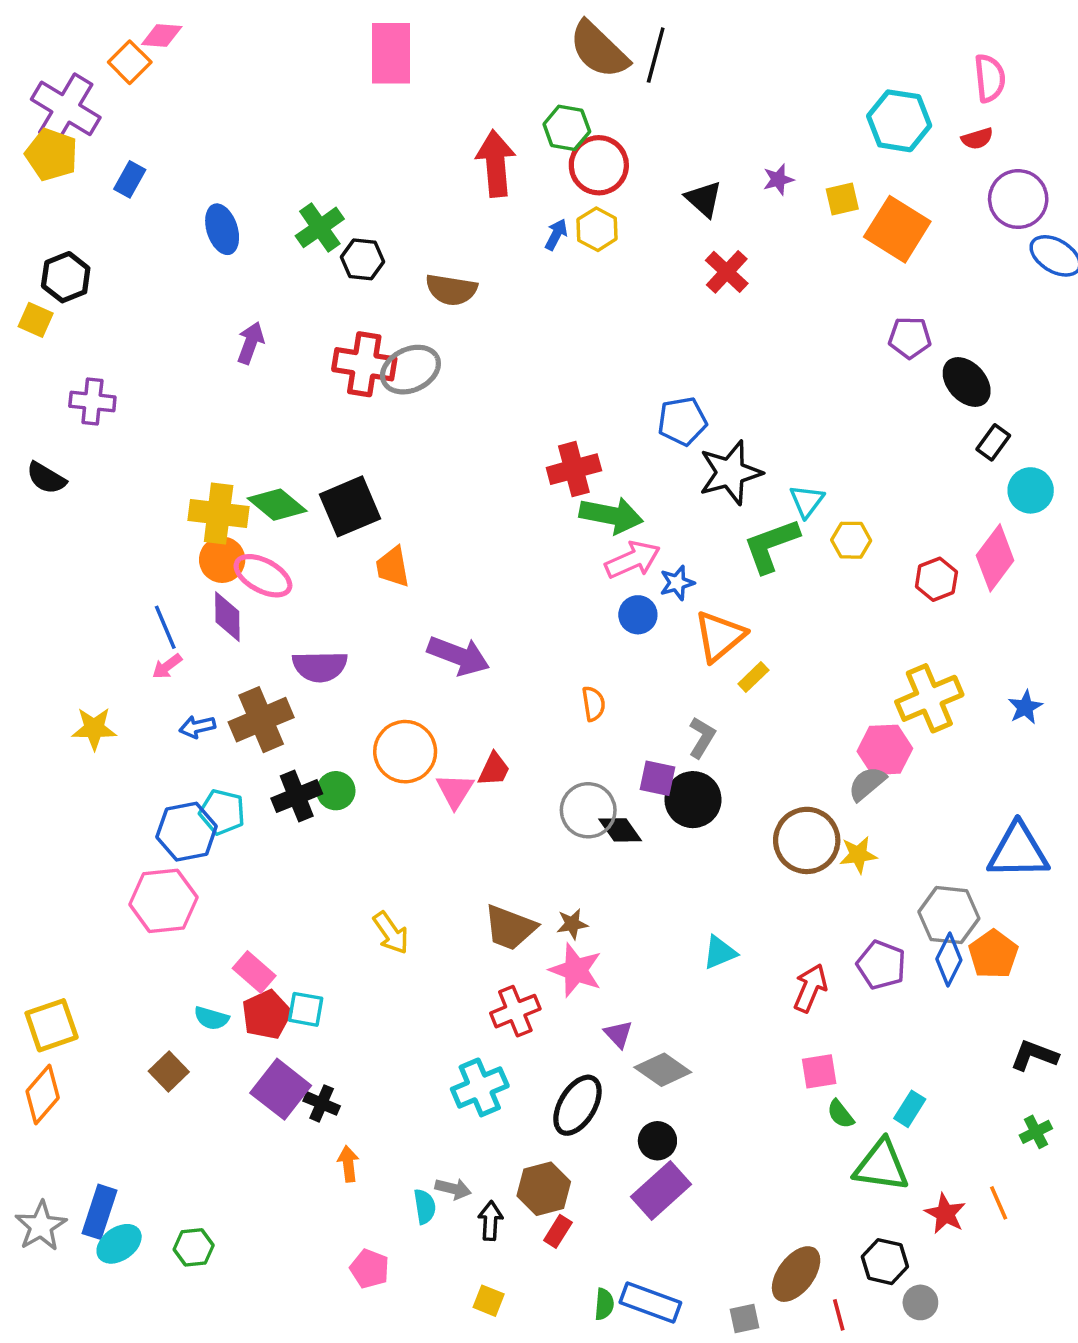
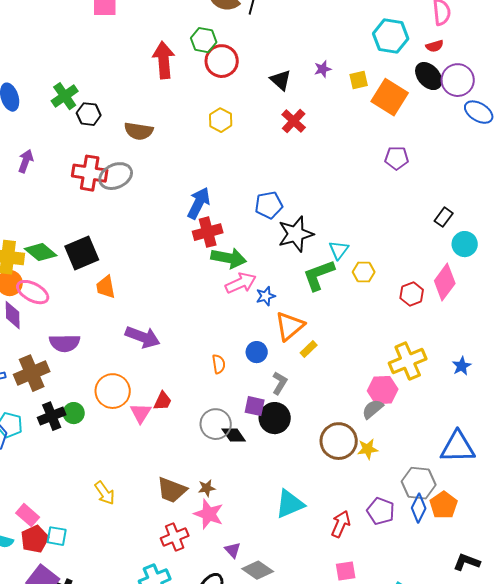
yellow hexagon: (597, 229) -> (221, 120), moved
blue arrow: (556, 235) -> (199, 203), moved, size x1.8
black ellipse: (967, 382) -> (429, 76), moved
blue circle: (638, 615) -> (257, 352), moved
cyan triangle: (720, 952) -> (290, 504), size x1.5

